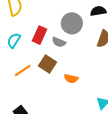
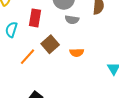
gray semicircle: (59, 42) -> (72, 20), moved
brown square: (47, 64) -> (50, 44), turned 30

